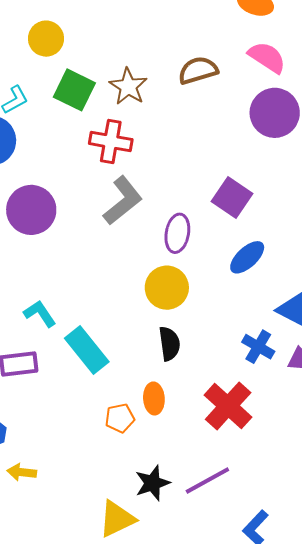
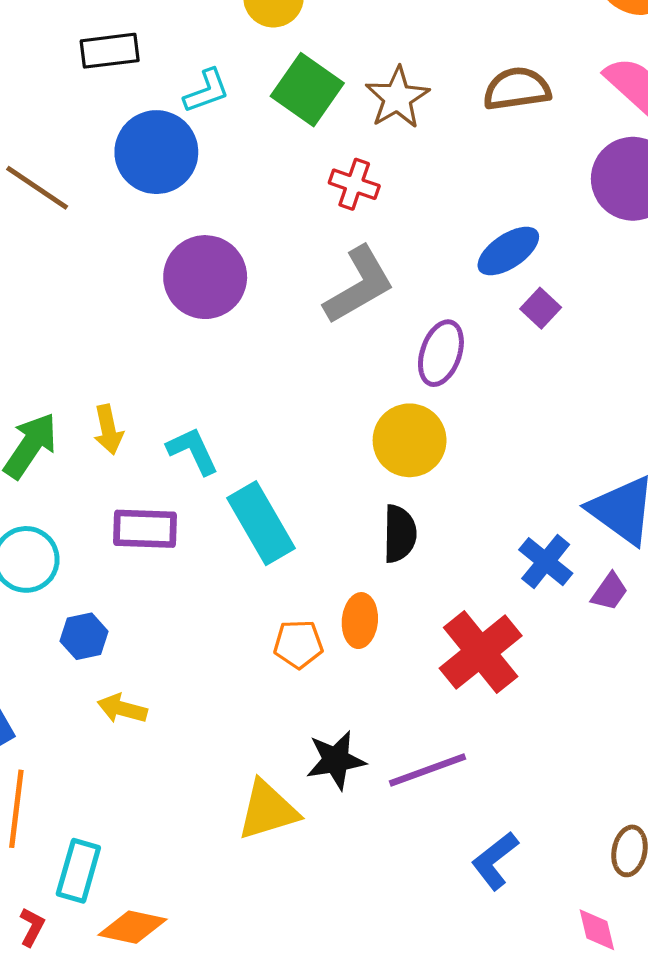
red cross: (111, 142) -> (354, 184), size x0.7
purple square: (232, 198) -> (541, 308), size x0.6
blue ellipse: (247, 257) -> (508, 251), moved

